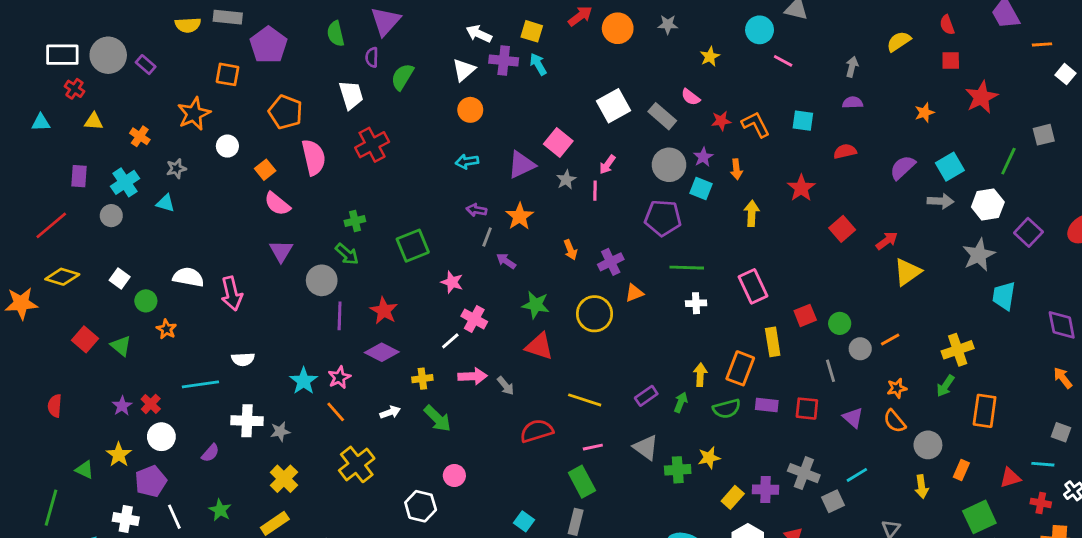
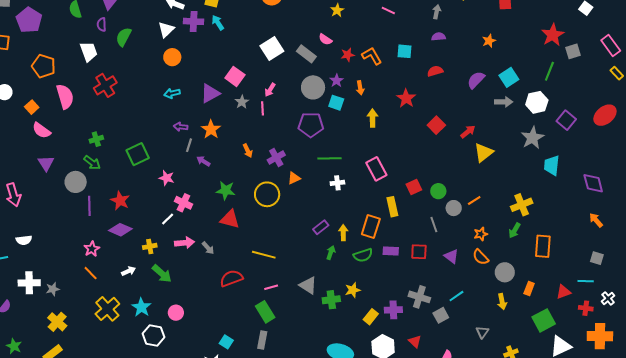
red star: (981, 97) -> (553, 35), moved
cyan star: (304, 381) -> (141, 307), moved
purple rectangle: (646, 396) -> (321, 227), moved

